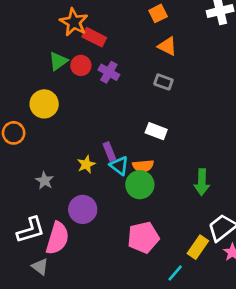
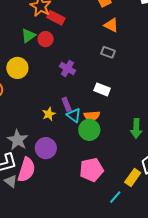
purple cross: (109, 72) -> (67, 68), moved
gray star: (45, 181) -> (18, 140), moved, size x1.5
gray triangle: (40, 267) -> (11, 181), moved

